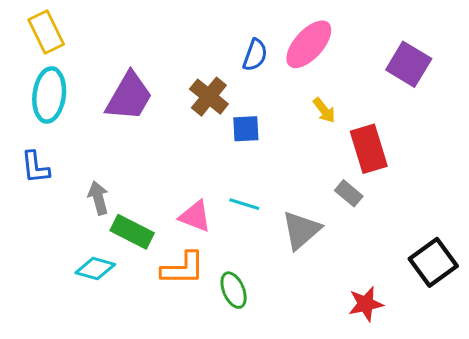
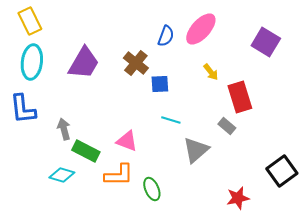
blue L-shape: (35, 167) -> (23, 109), size x1.4
cyan line: (244, 204) -> (171, 120), moved

